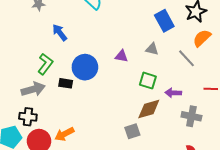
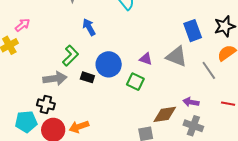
gray triangle: (152, 49) -> (177, 56), size x1.6
green square: (148, 81) -> (135, 82), moved
gray cross: (191, 116) -> (193, 126), moved

